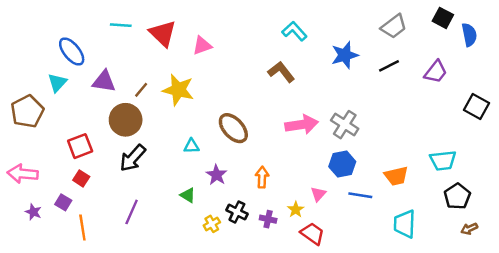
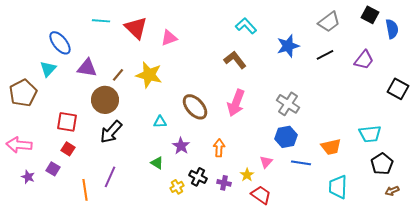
pink arrow: (302, 125) -> (236, 103), moved, turned 120
red square: (80, 146) -> (67, 122), turned 30
orange line: (82, 228) -> (85, 190), moved

